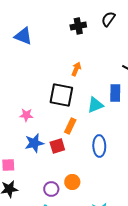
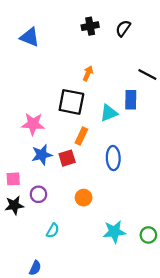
black semicircle: (108, 19) -> (123, 28), moved
pink star: (26, 115) -> (33, 124), size x1.5
purple circle: (51, 189) -> (38, 194), moved

